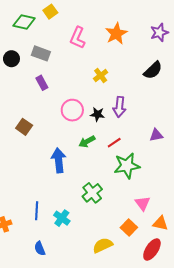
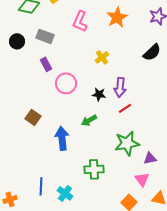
pink circle: (72, 110) -> (66, 83), moved
brown square: (24, 127) -> (33, 117), moved
purple triangle: (156, 135) -> (150, 158), moved
red line: (114, 143) -> (125, 108), moved
green cross: (92, 193) -> (94, 169), turned 36

